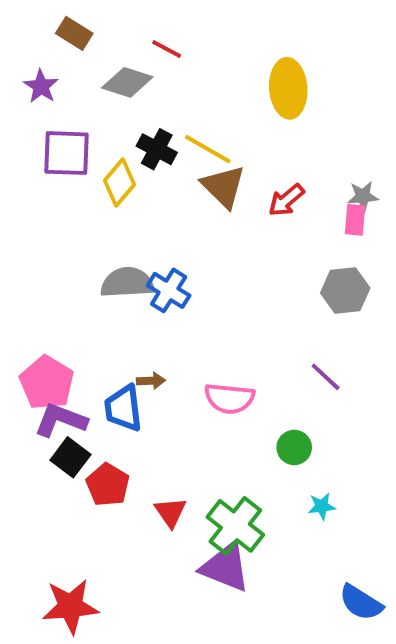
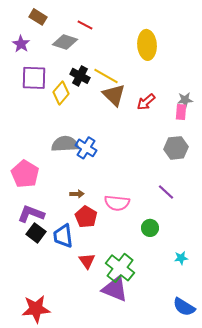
pink pentagon: (47, 383) -> (25, 174), moved
blue trapezoid: (123, 408) -> (63, 236), moved
red pentagon: (108, 485) -> (86, 217), moved
cyan star: (322, 506) -> (181, 258), moved

